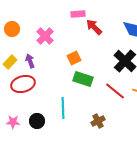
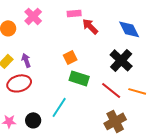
pink cross: (45, 36) -> (33, 16), moved
cyan line: (63, 108) -> (59, 107), turned 35
brown cross: (98, 121) -> (115, 121), moved, size x1.5

